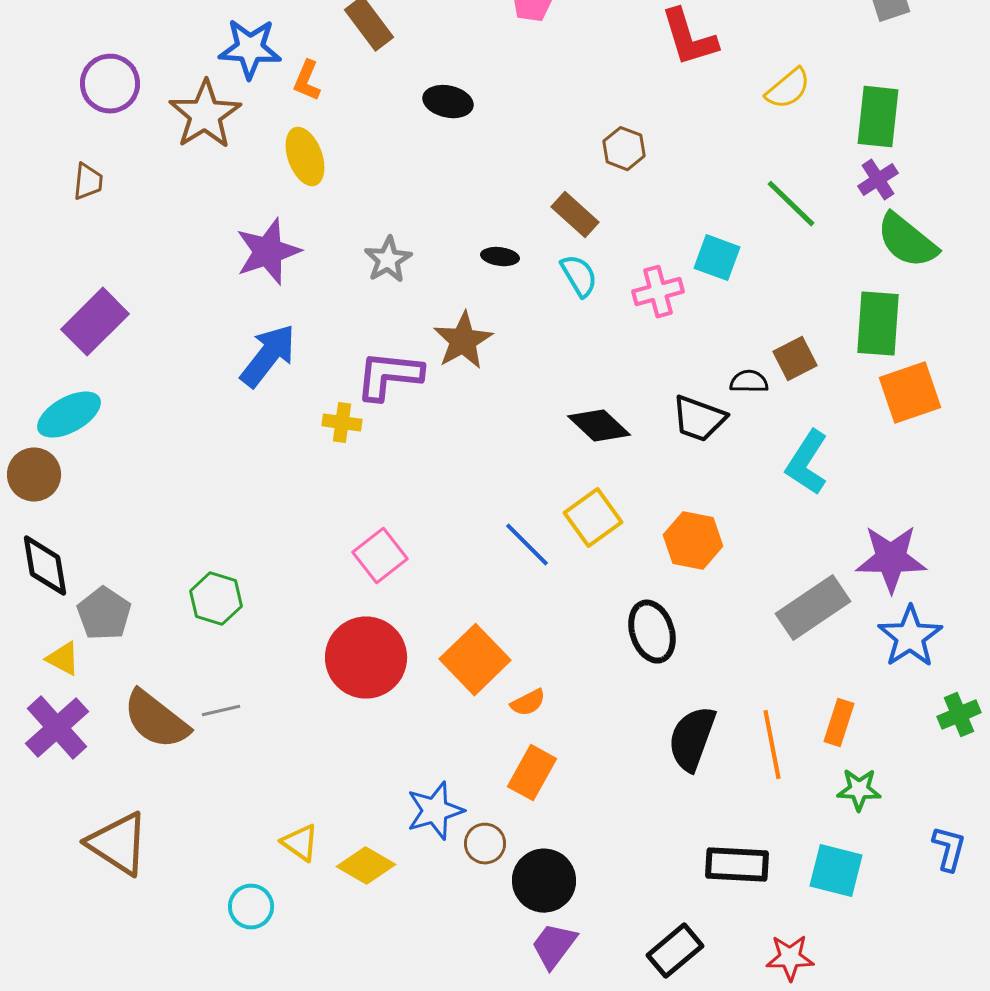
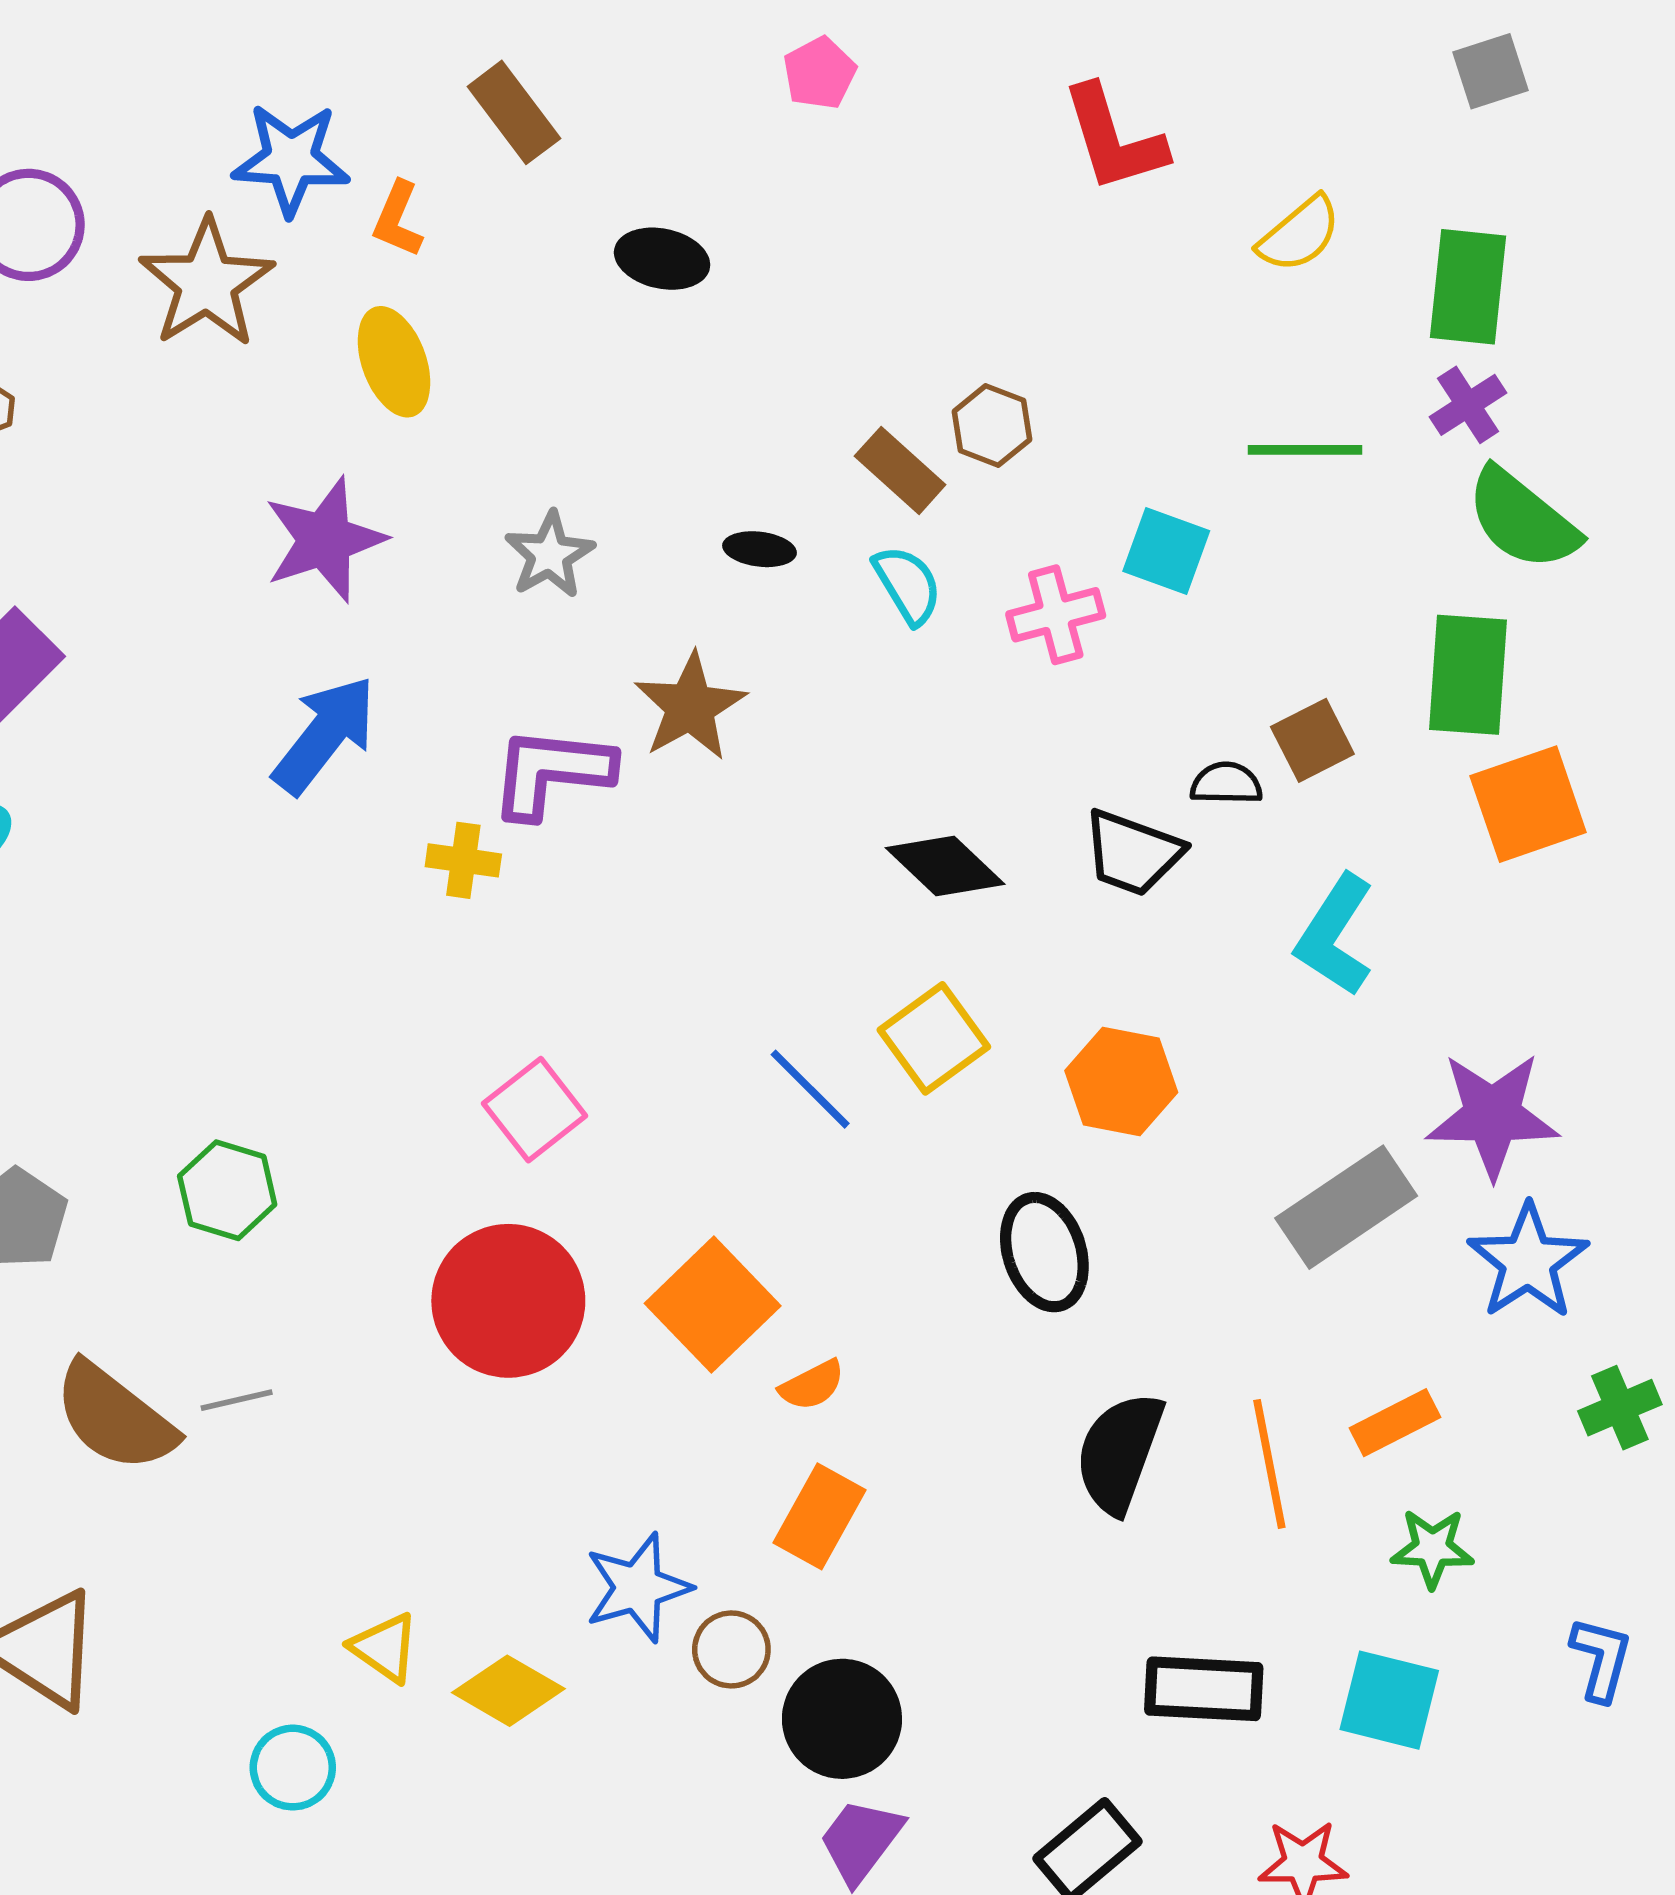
brown hexagon: (624, 149) -> (992, 425), moved
green line: (791, 204) -> (1305, 450), turned -44
orange rectangle: (839, 723) -> (1395, 1423), turned 45

